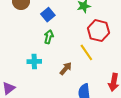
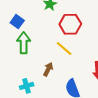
green arrow: (49, 37) -> (24, 43), size x1.5
cyan cross: (34, 62) -> (27, 86), moved

